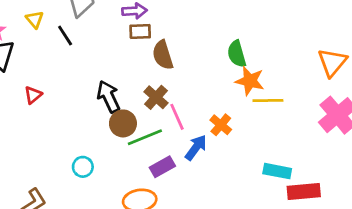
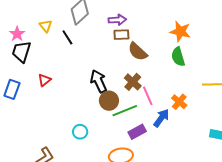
green semicircle: (237, 54) -> (178, 57), moved
brown semicircle: (163, 55) -> (138, 52), turned -30
orange star: (250, 81) -> (180, 31), moved

